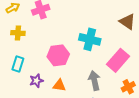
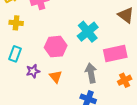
cyan cross: (90, 39) -> (88, 32), turned 35
pink rectangle: (118, 60) -> (115, 54), turned 35
orange triangle: (59, 85) -> (56, 77), turned 40

